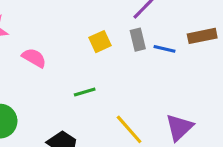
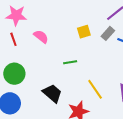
gray rectangle: (138, 40) -> (108, 33), turned 48

